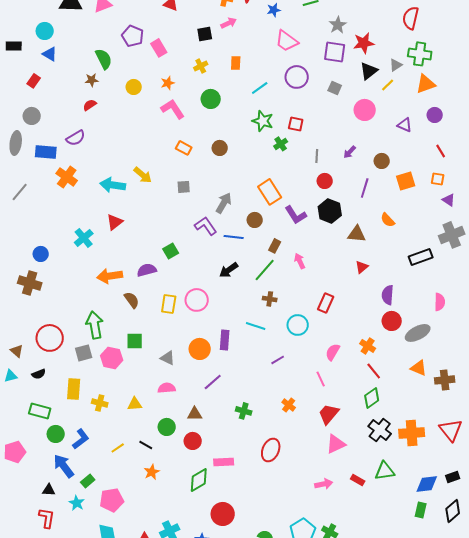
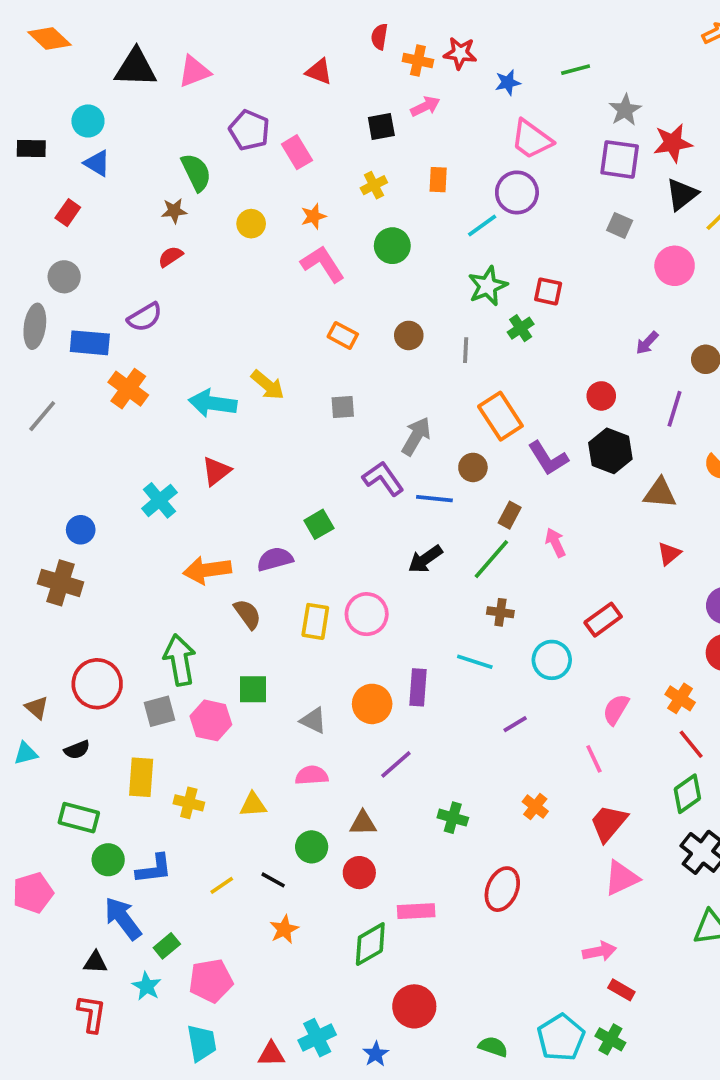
purple circle: (297, 77) -> (517, 192), moved
green star: (263, 121) -> (488, 286), turned 30
gray line: (317, 156) -> (466, 350), moved
red rectangle: (326, 303) -> (603, 620), turned 30
blue L-shape: (81, 439) -> (154, 869), turned 30
red rectangle: (358, 480) -> (621, 990), moved

